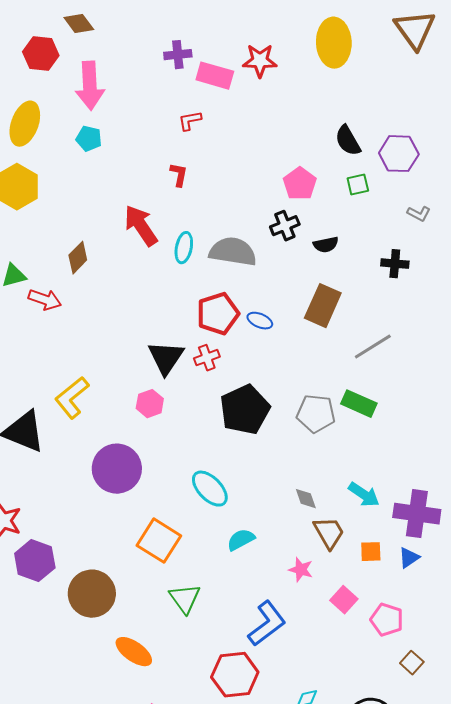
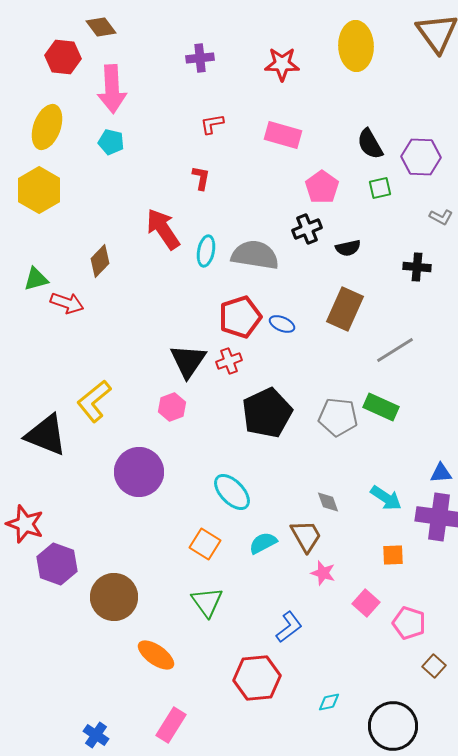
pink rectangle: (215, 76) -> (283, 135), moved
brown trapezoid: (329, 533) -> (306, 536), moved
orange square: (159, 541) -> (205, 544), moved, size x0.7
blue triangle: (409, 558) -> (441, 473), moved, turned 30
blue L-shape: (267, 624) -> (289, 627), size x0.7

